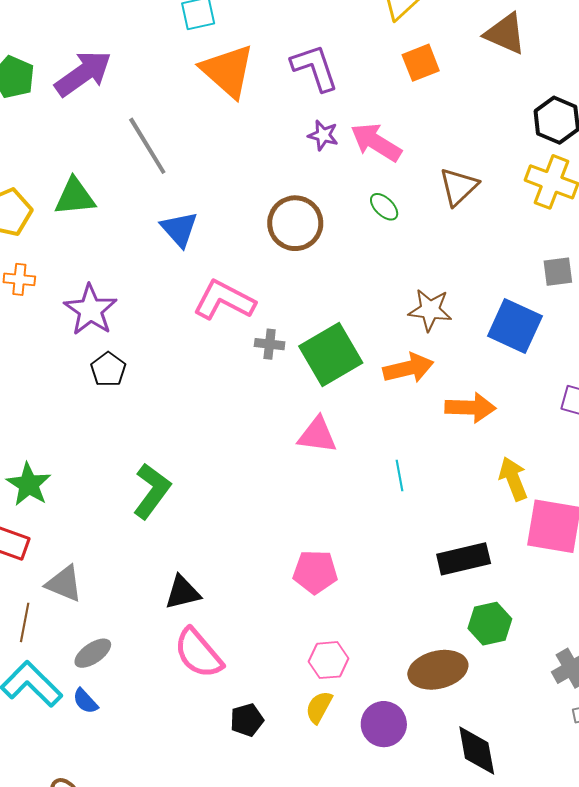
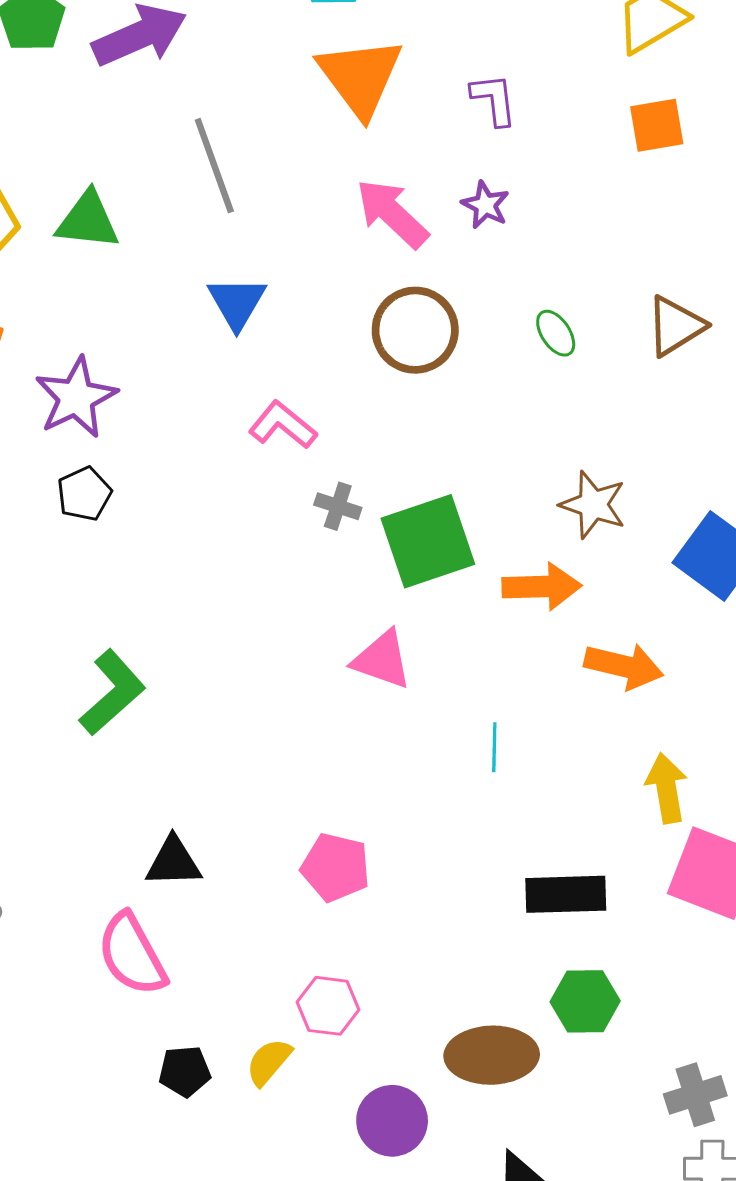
purple L-shape: (315, 68) -> (494, 99), size x0.7
pink arrow: (376, 142) -> (392, 213), moved
pink L-shape: (224, 300) -> (283, 425), size x0.7
black triangle: (182, 592) -> (173, 862), moved
yellow semicircle: (319, 707) -> (269, 1062), moved

